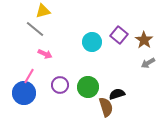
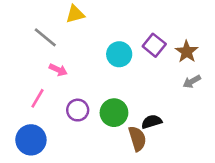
yellow triangle: (43, 11) -> (75, 14), moved
blue circle: (24, 93) -> (31, 140), moved

